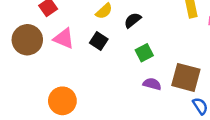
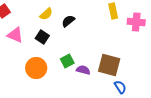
green square: (144, 53) -> (67, 61), moved
orange circle: (62, 101) -> (36, 68), moved

